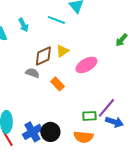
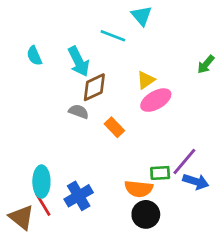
cyan arrow: (23, 25) -> (79, 61), moved, size x1.5
yellow triangle: (62, 51) -> (146, 80), moved
black circle: (50, 132) -> (146, 214), moved
orange semicircle: (83, 137) -> (139, 189), moved

